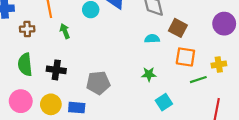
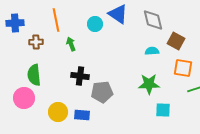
black cross: (56, 70) -> (80, 76), moved
green star: (149, 74) -> (149, 84), size x1.5
pink circle: (21, 101) -> (24, 98), moved
cyan square: (164, 102) -> (163, 110), turned 35

